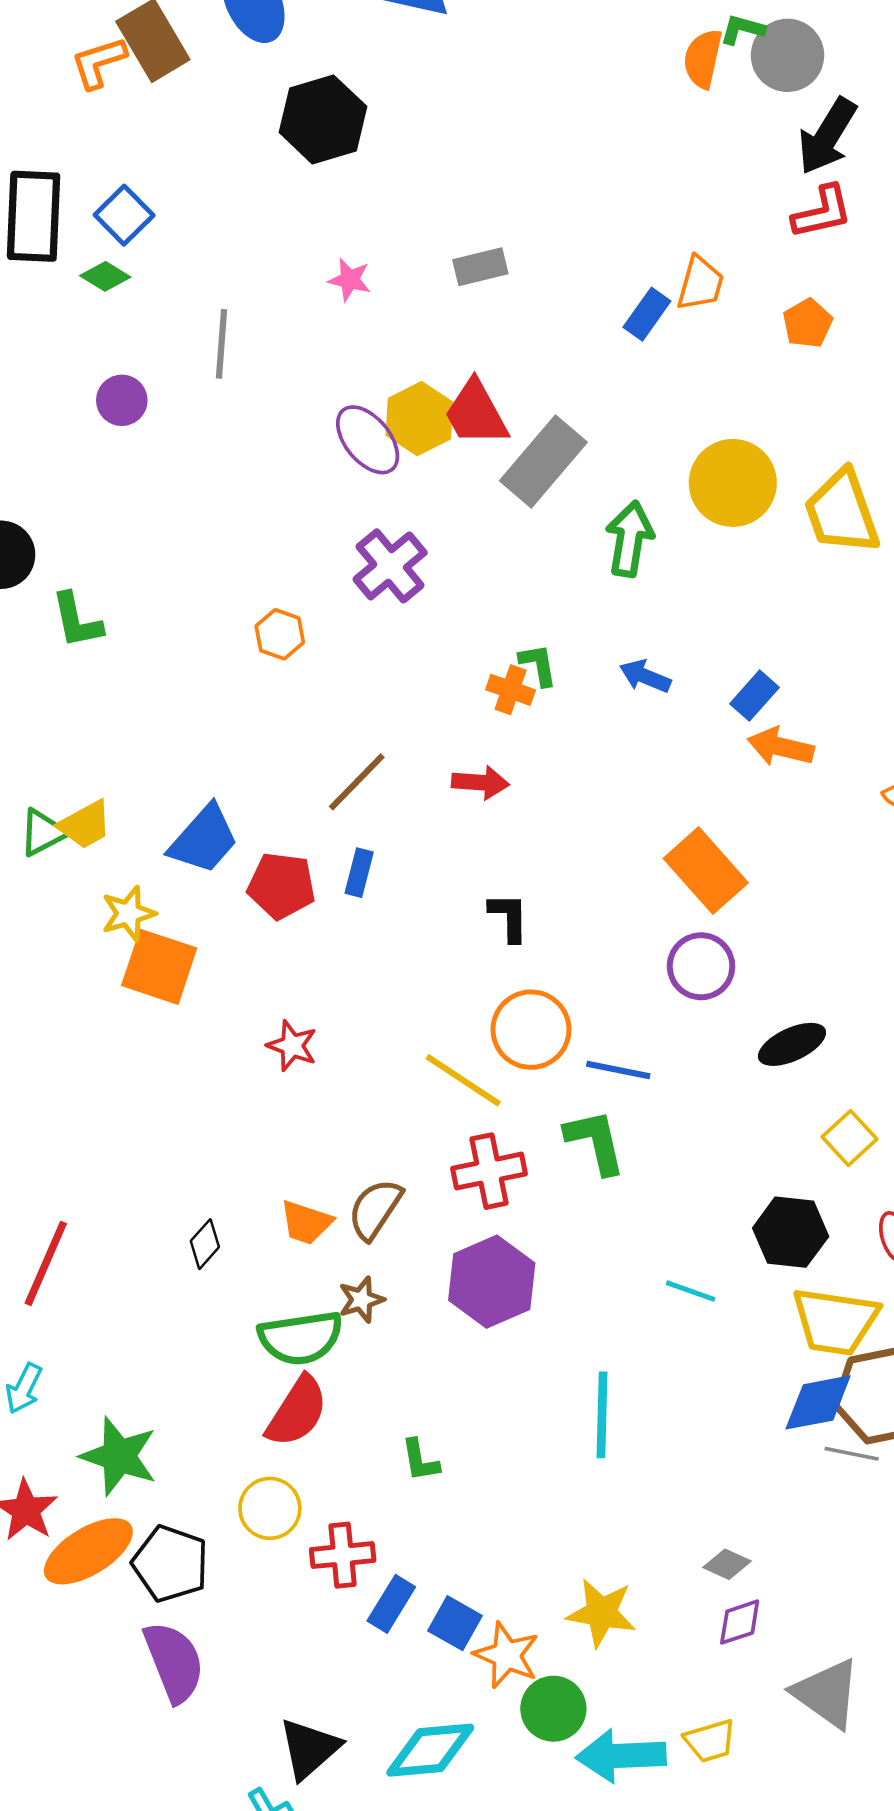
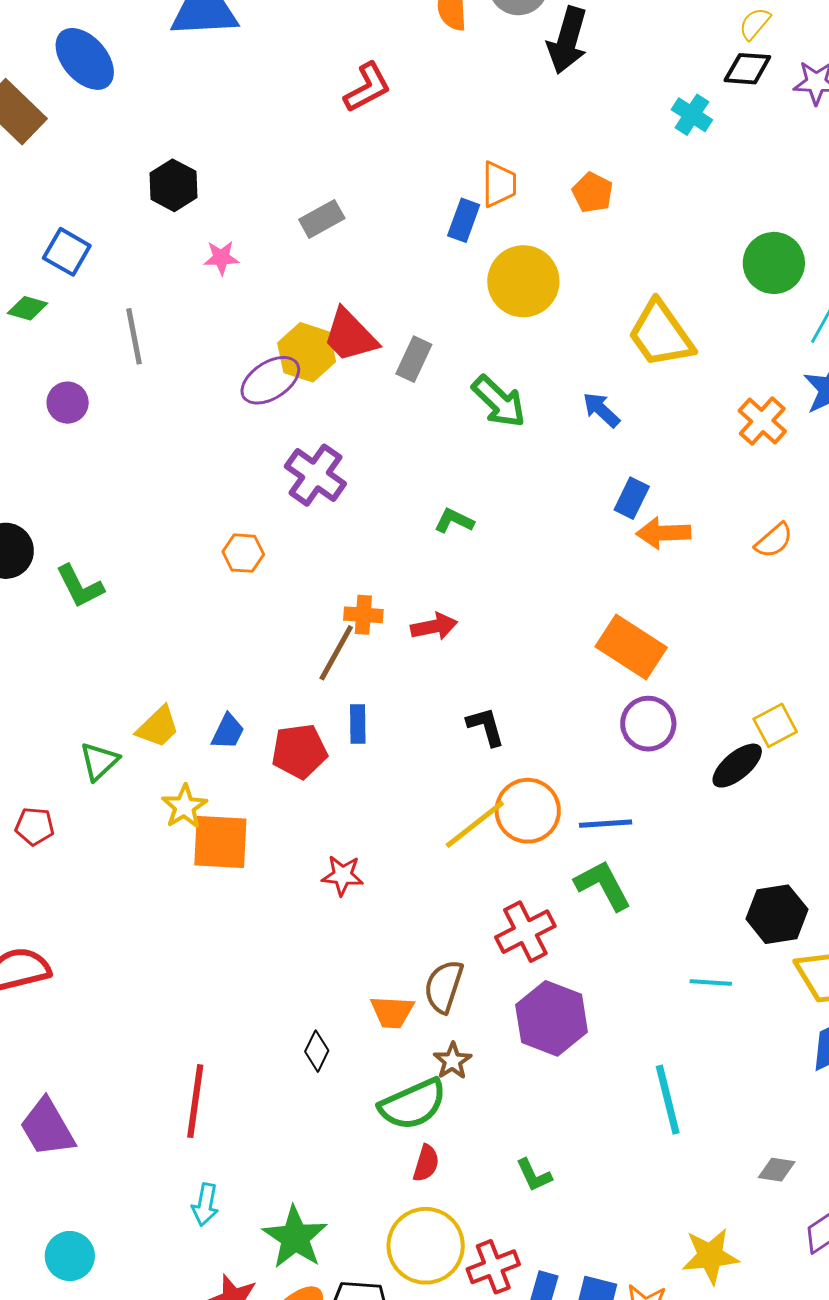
black hexagon: (323, 119) -> (173, 185), moved, size x0.7
red L-shape: (822, 212) -> (367, 88), moved
blue square: (124, 215) -> (67, 252), moved
purple ellipse: (368, 440) -> (270, 380), turned -68
gray rectangle: (543, 461) -> (414, 359), size x0.6
yellow circle: (733, 483) -> (523, 281), moved
green arrow: (630, 539) -> (499, 401), turned 140
green L-shape: (538, 665) -> (454, 521), turned -39
blue arrow: (645, 676) -> (601, 410), moved, turned 36
orange cross: (511, 690) -> (363, 615), moved
yellow trapezoid: (85, 825) -> (158, 727), moved
blue trapezoid: (204, 839) -> (228, 732), size x0.6
yellow line: (463, 1080) -> (475, 824), moved, turned -56
yellow square: (849, 1138) -> (775, 725), moved, turned 30
red semicircle: (297, 1411) -> (426, 1163), size x0.6
green star: (119, 1456) -> (295, 1237), turned 30
yellow circle: (270, 1508) -> (426, 1246), size x1.5
gray diamond: (727, 1564) -> (777, 1170), moved

